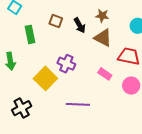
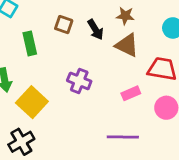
pink rectangle: (105, 74) -> (131, 93), turned -56
yellow square: (45, 78) -> (32, 102), moved
purple line: (78, 104) -> (123, 137), moved

